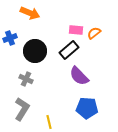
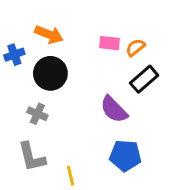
orange arrow: (30, 13) -> (49, 34), moved
black rectangle: (69, 50) -> (144, 79), moved
gray L-shape: (22, 109) -> (32, 157), turned 135

